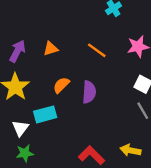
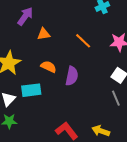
purple arrow: (17, 51) -> (25, 16), moved
orange semicircle: (61, 85) -> (49, 67), turned 63

